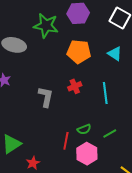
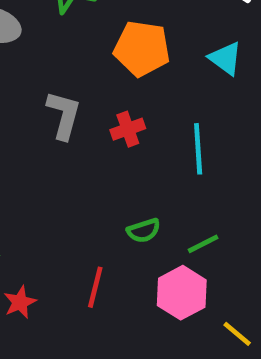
gray L-shape: (46, 97) -> (64, 115), moved
red line: (66, 141) -> (95, 287), moved
pink hexagon: (87, 154) -> (182, 293), moved

